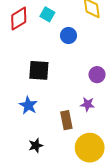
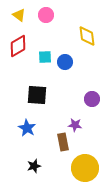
cyan square: (47, 14) -> (45, 57), moved, turned -32
purple star: (88, 104) -> (75, 125), moved

